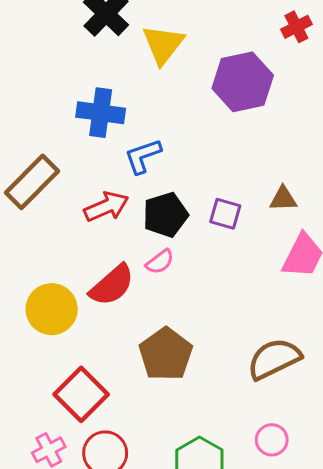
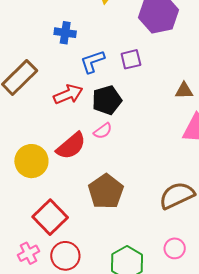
blue cross: (101, 113) -> (65, 33), size x0.7
purple square: (225, 214) -> (131, 59), moved, turned -30

